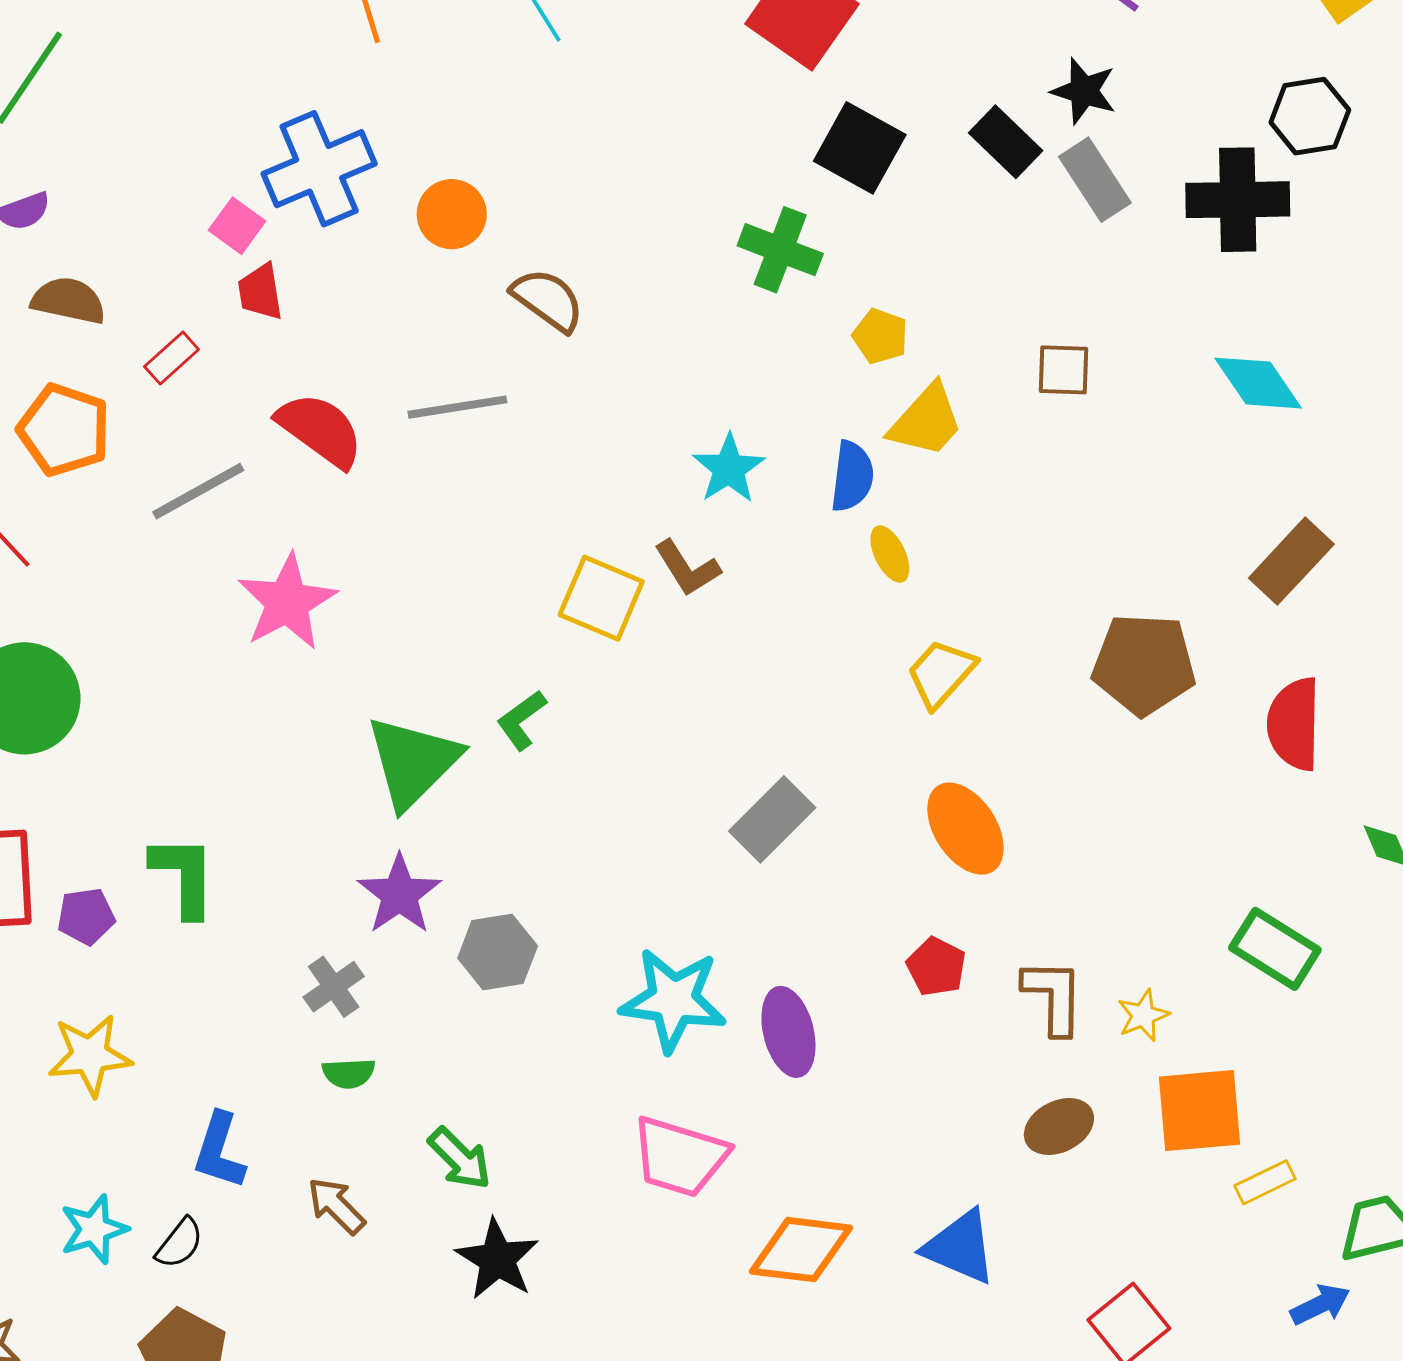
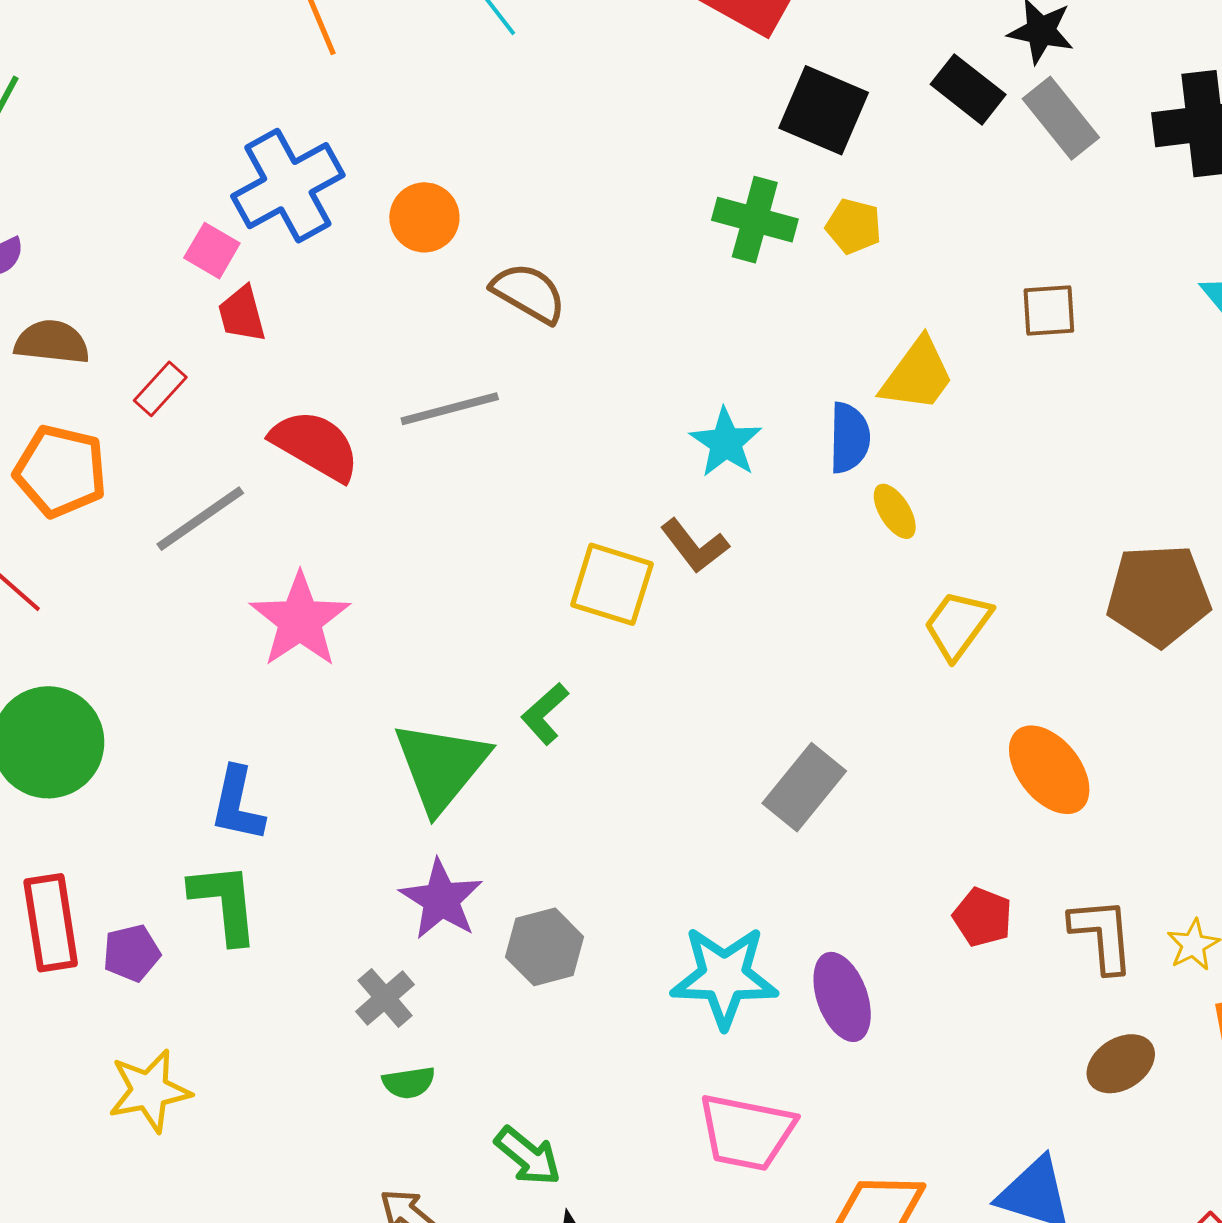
yellow pentagon: (880, 336) -> (854, 226), moved
orange ellipse: (965, 829) -> (1049, 770), moved
blue L-shape: (219, 1151) -> (237, 804), moved

